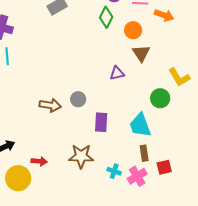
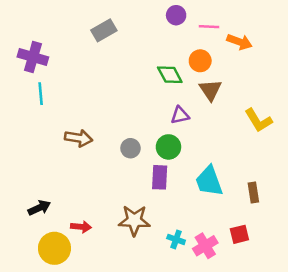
green diamond: (106, 17) -> (170, 75), moved, turned -55
green circle: (160, 98) -> (168, 147), moved
brown arrow: (50, 105) -> (79, 138), moved
brown rectangle: (144, 153) -> (253, 193), moved

